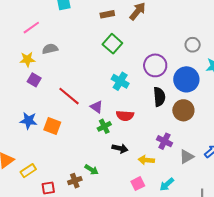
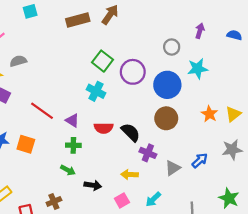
brown rectangle: (107, 14) -> (78, 20), size x1.5
green square: (112, 44) -> (103, 61), moved
black semicircle: (159, 97) -> (131, 132), moved, turned -36
green cross: (104, 126) -> (73, 145), moved, turned 32
black arrow: (120, 148) -> (93, 185), moved
green arrow: (92, 170) -> (68, 170), moved

